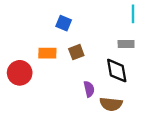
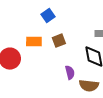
blue square: (64, 23) -> (48, 16), turned 32

